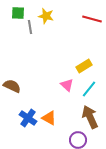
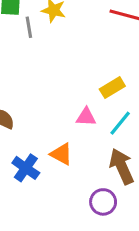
pink triangle: (67, 85) -> (86, 117), turned -40
orange triangle: (49, 118) -> (61, 154), moved

